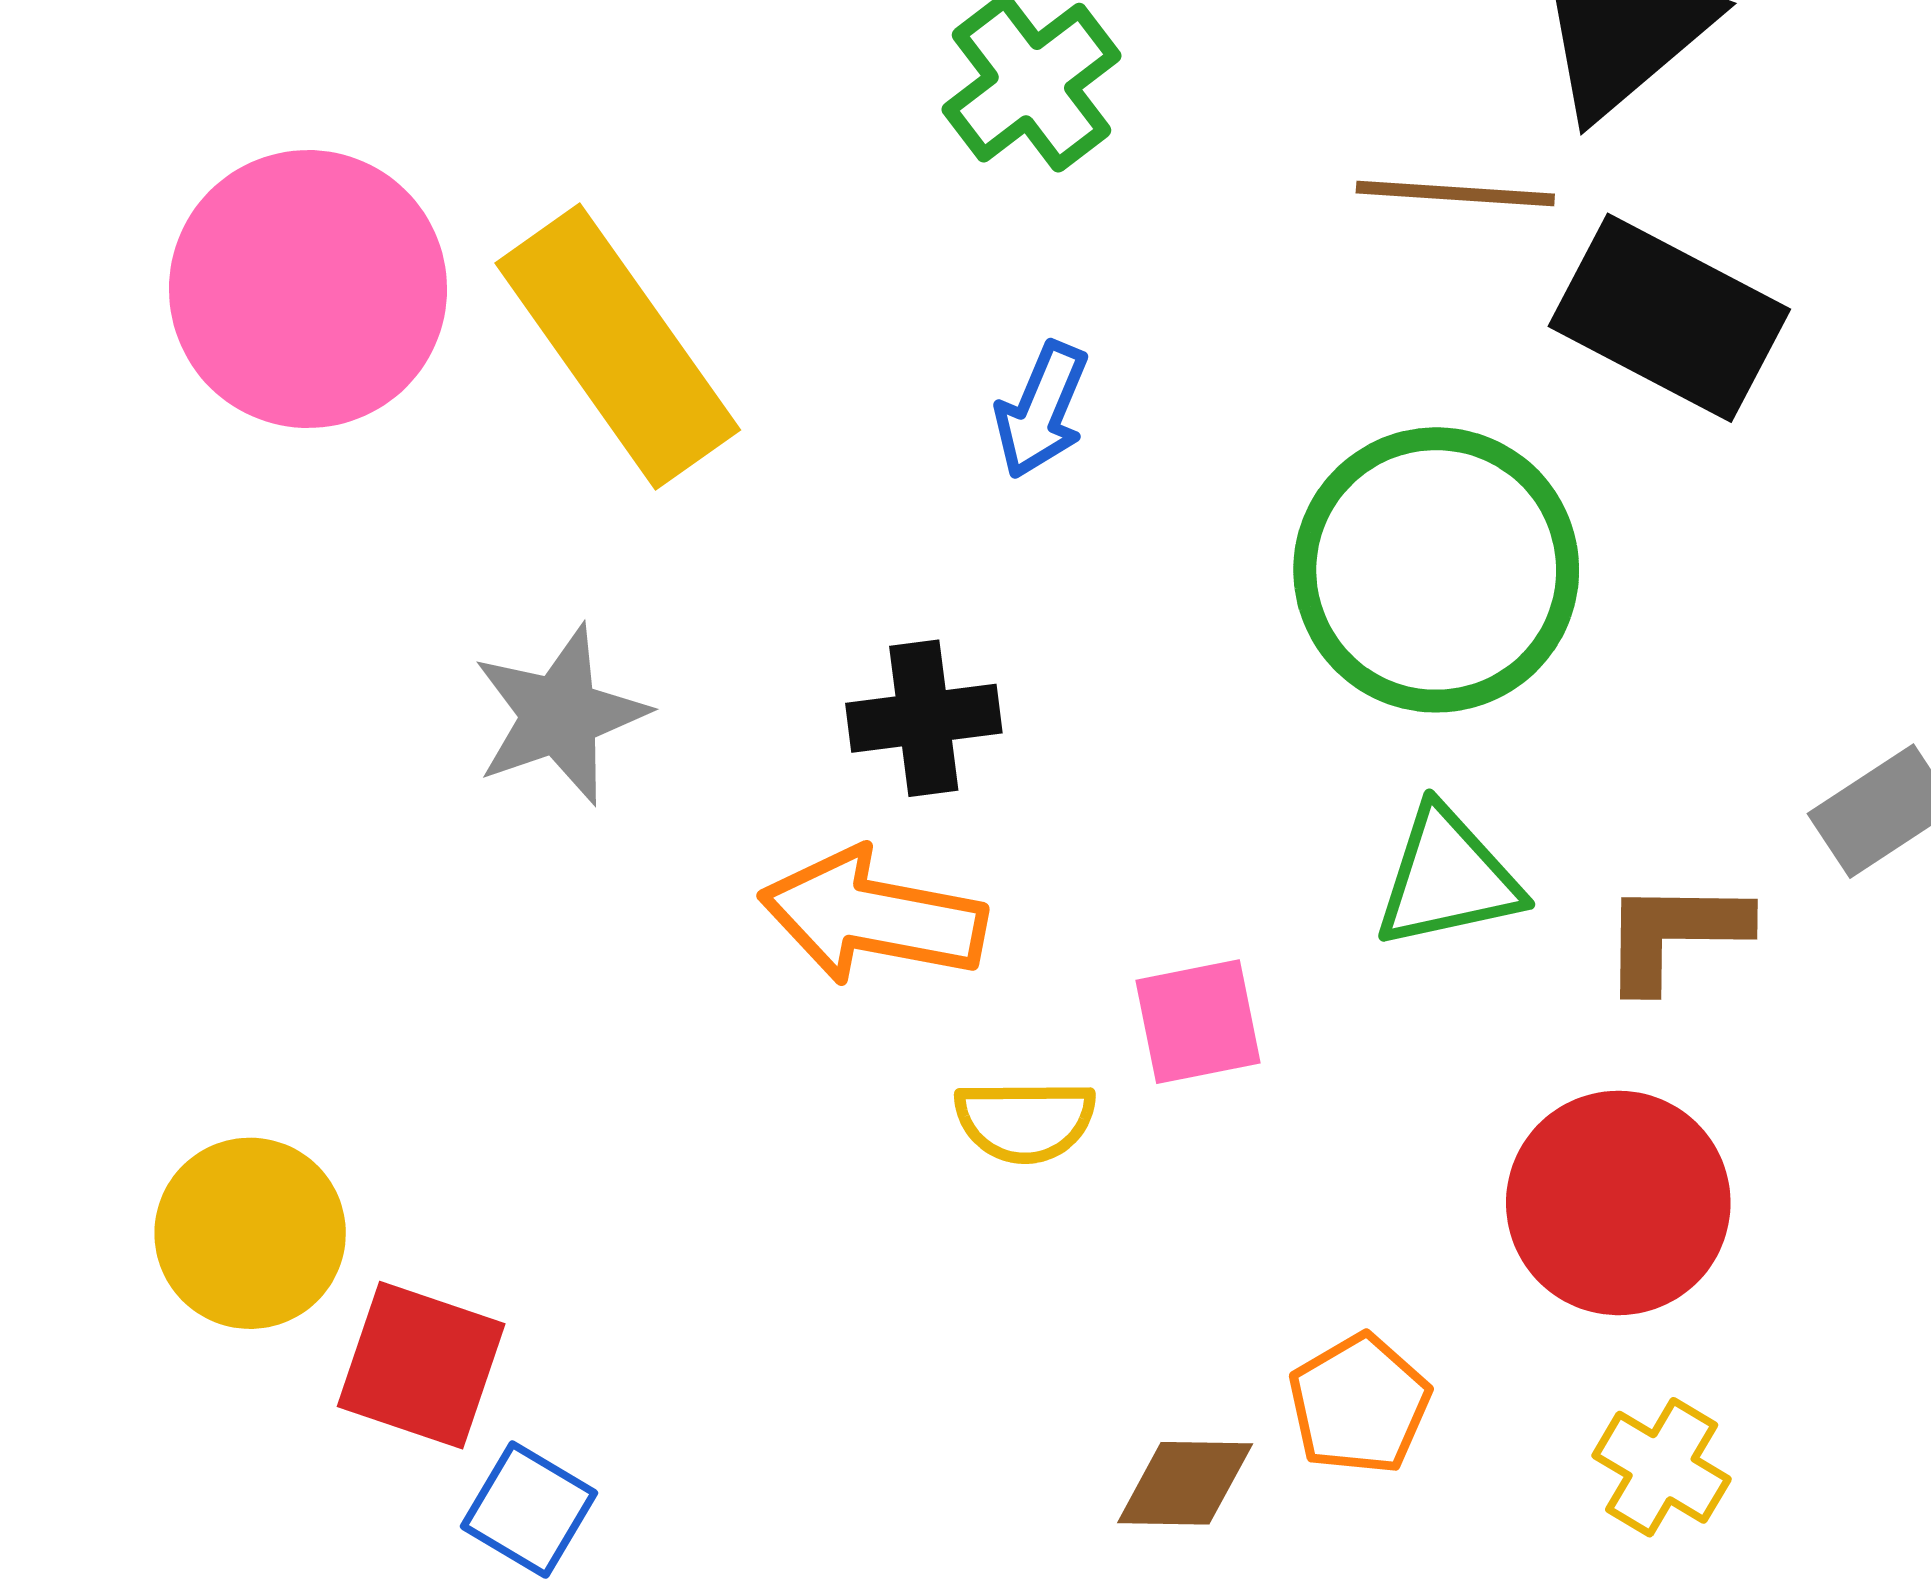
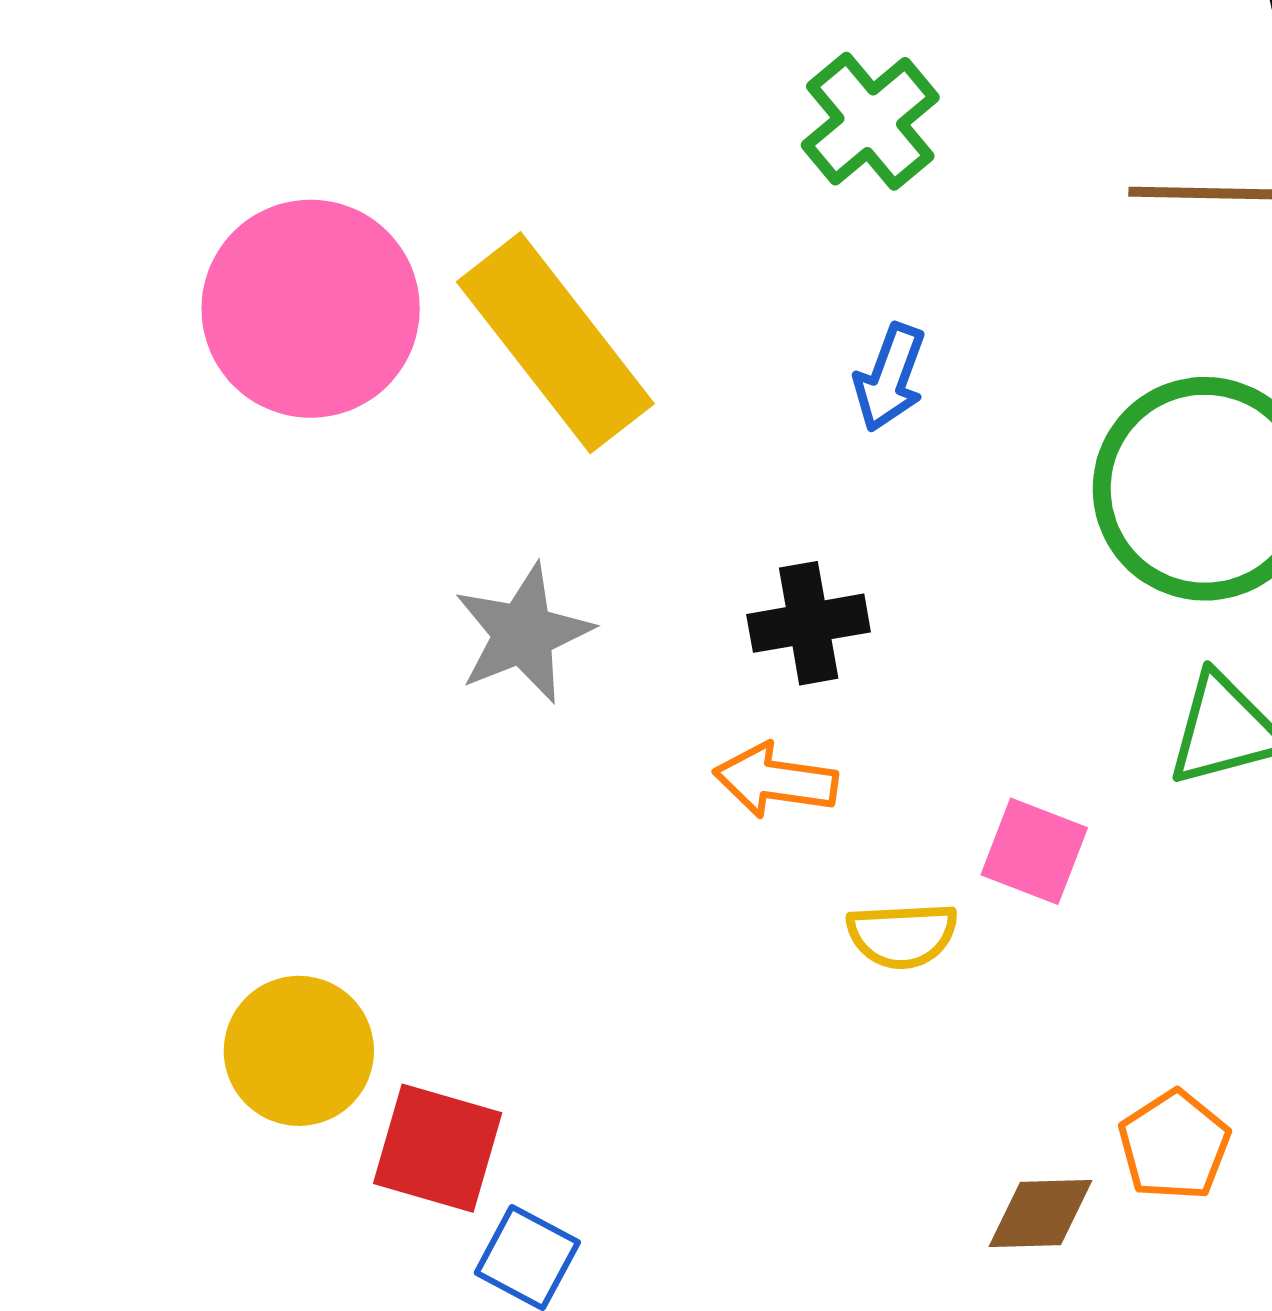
orange arrow: (873, 917) -> (776, 780), size x0.7
pink square: (1198, 1022) -> (1034, 851), turned 35

